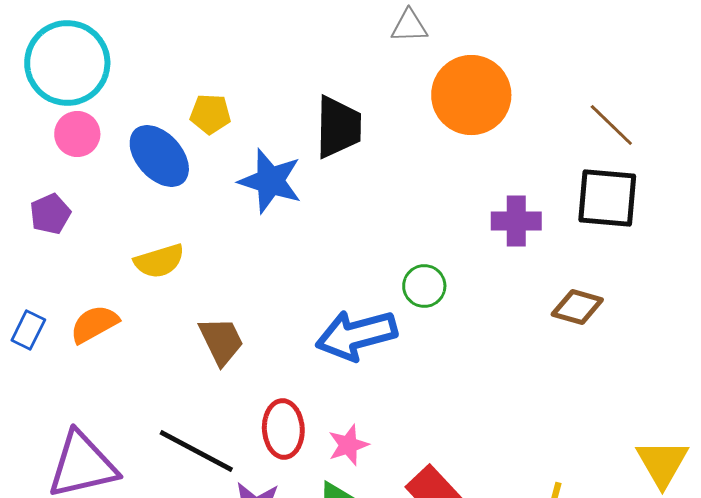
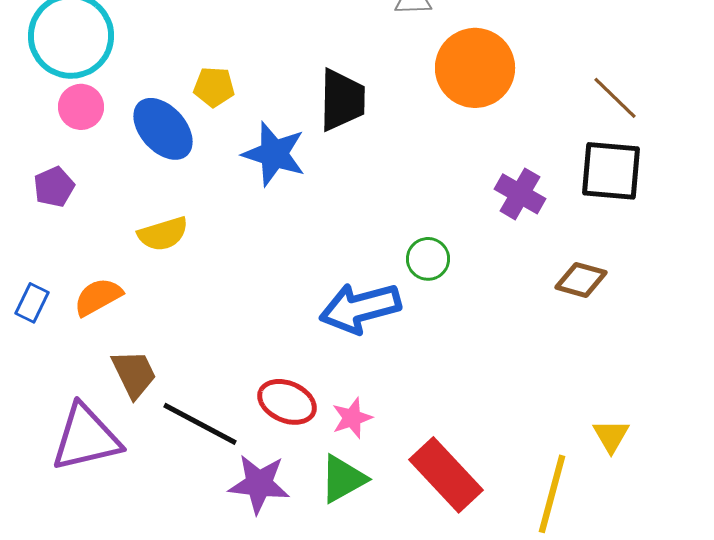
purple cross: (516, 221) -> (520, 194), turned 30
brown trapezoid: (221, 341) -> (134, 374), moved
red ellipse: (283, 429) -> (287, 402), turned -64
yellow triangle: (662, 463) -> (611, 436), moved, size x0.7

